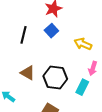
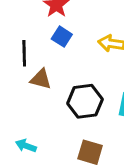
brown triangle: (28, 73) -> (41, 79), moved

